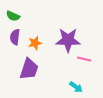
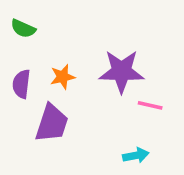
purple semicircle: (15, 37) -> (21, 84), moved
cyan arrow: (76, 87) -> (136, 155), turned -48

